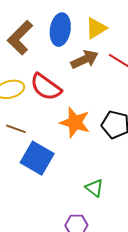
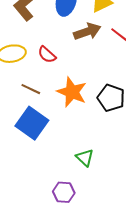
red semicircle: (46, 87) -> (47, 55), size x0.6
brown line: (16, 129) -> (31, 89), moved

